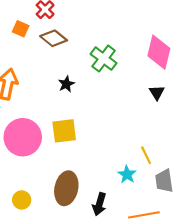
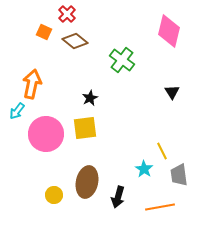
pink diamond: (159, 52) -> (169, 31), moved
black star: (66, 84) -> (90, 98), moved
yellow circle: (22, 200) -> (54, 195), moved

